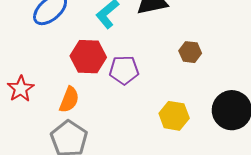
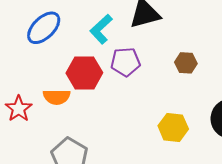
purple pentagon: (124, 70) -> (125, 62), moved
orange semicircle: (69, 100) -> (57, 97), moved, turned 72

